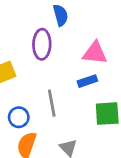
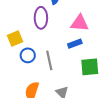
blue circle: (19, 117) -> (28, 55), moved

